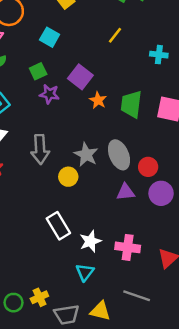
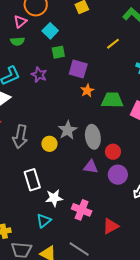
cyan square: (50, 37) -> (50, 31), moved
green square: (38, 71) -> (58, 52), moved
purple square: (80, 77) -> (78, 69), turned -36
purple star: (49, 94) -> (39, 75), moved
green trapezoid: (131, 104) -> (112, 100), turned 70
gray arrow: (40, 149) -> (20, 137), moved

